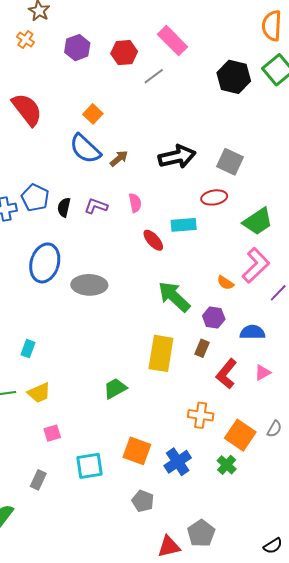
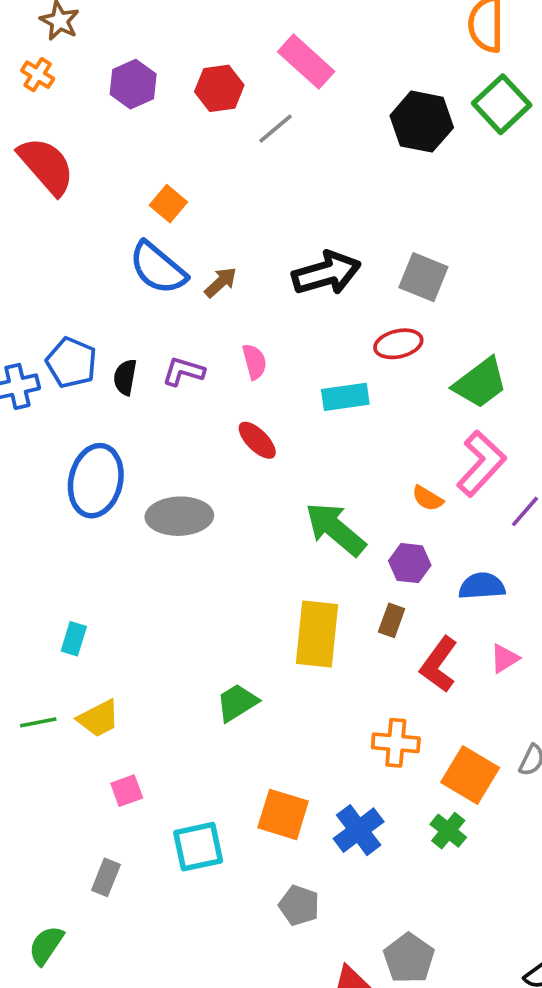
red semicircle: (27, 110) -> (46, 166), moved
red ellipse: (153, 240) -> (257, 440), moved

